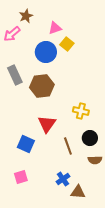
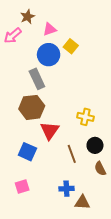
pink triangle: (55, 28) -> (50, 29), moved
gray rectangle: (15, 75) -> (37, 79), moved
brown hexagon: (42, 86) -> (32, 107), moved
brown semicircle: (95, 160) -> (100, 169), turned 64
blue cross: (63, 179) -> (66, 189), turned 32

